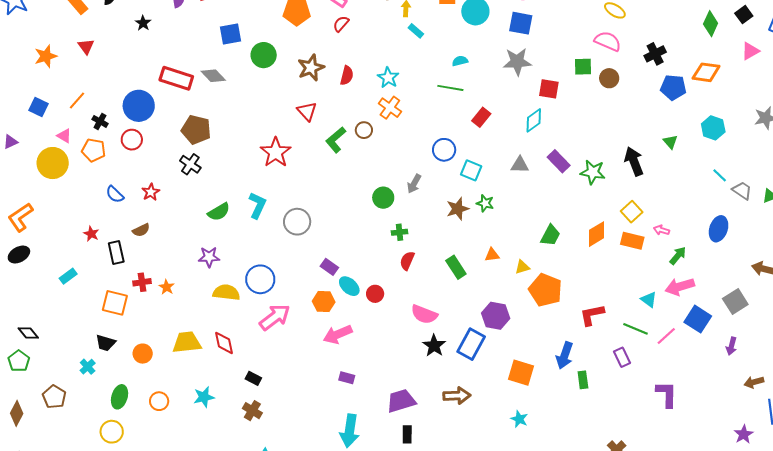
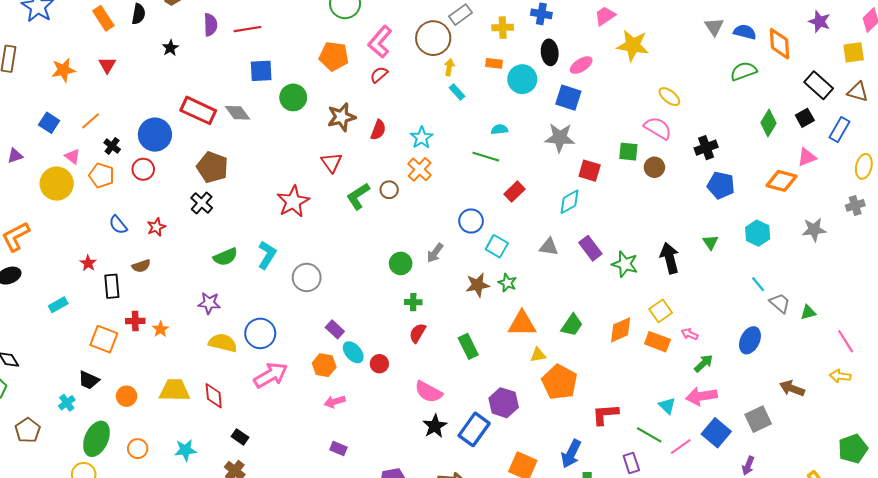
orange diamond: (706, 72) -> (782, 181), moved
orange triangle: (492, 255) -> (522, 324), moved, size x1.8
pink arrow: (338, 334) -> (335, 402), size x0.7
green ellipse: (120, 397) -> (96, 439), size x1.4

